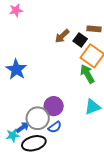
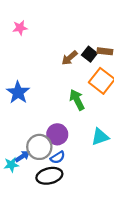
black square: (80, 40) -> (89, 54), moved
green arrow: (87, 74) -> (77, 100), moved
black ellipse: (34, 143) -> (49, 176), moved

